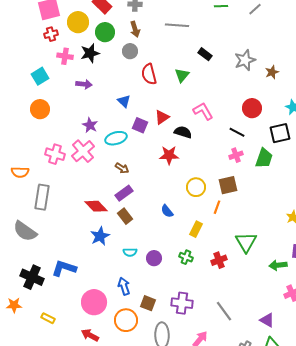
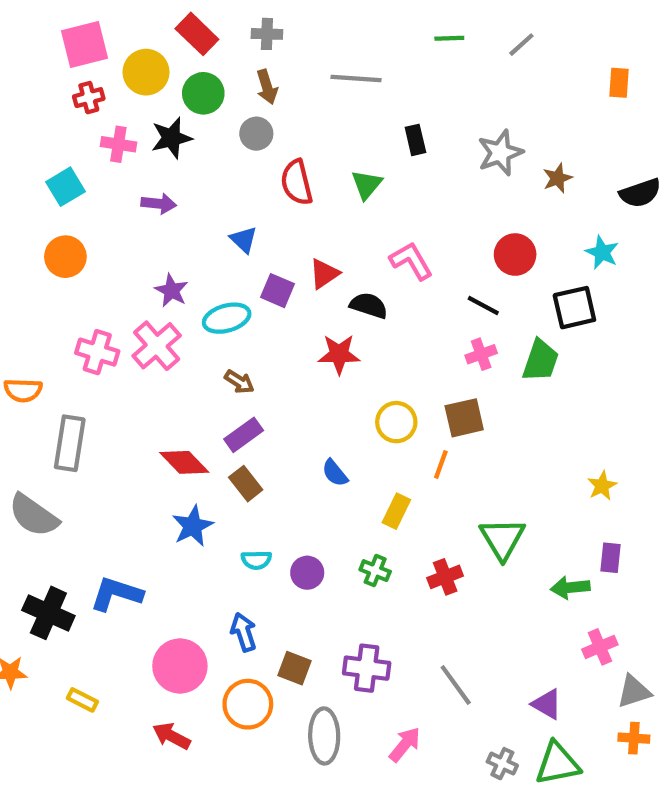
black rectangle: (205, 54) -> (415, 140), turned 40

